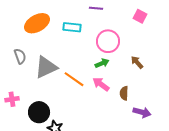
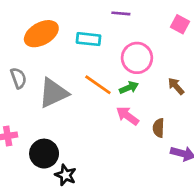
orange line: (74, 79) -> (98, 85), moved

